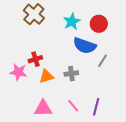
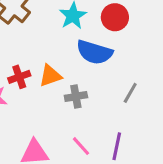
gray line: (102, 61) -> (130, 93), moved
orange triangle: (46, 76) -> (50, 76), moved

